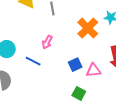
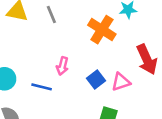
pink arrow: (47, 42) -> (62, 66), moved

